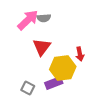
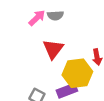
pink arrow: (28, 20) -> (37, 18), size x0.7

